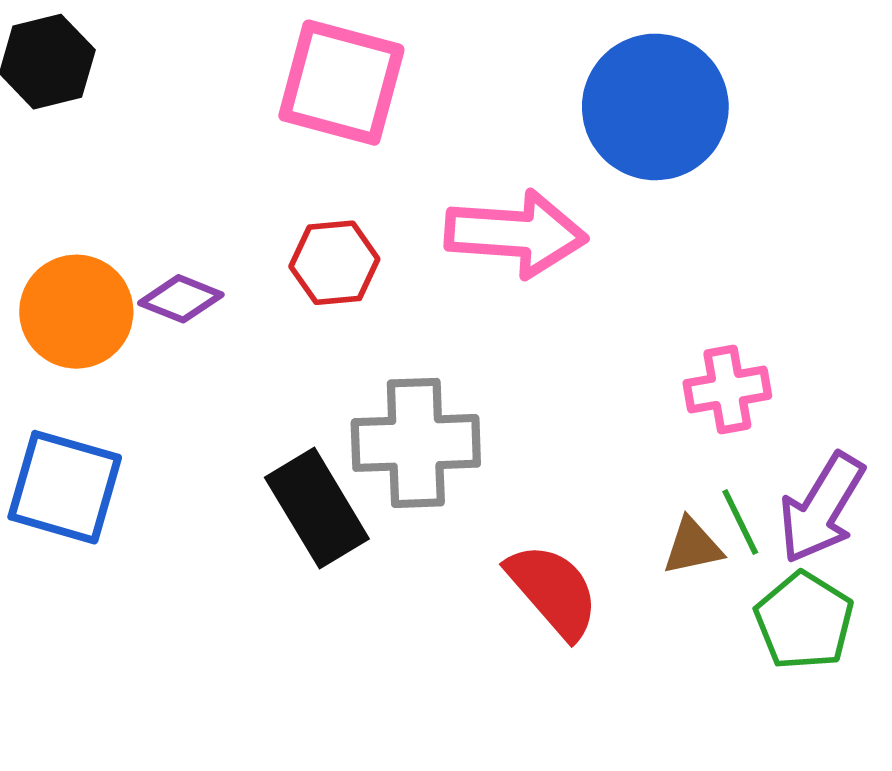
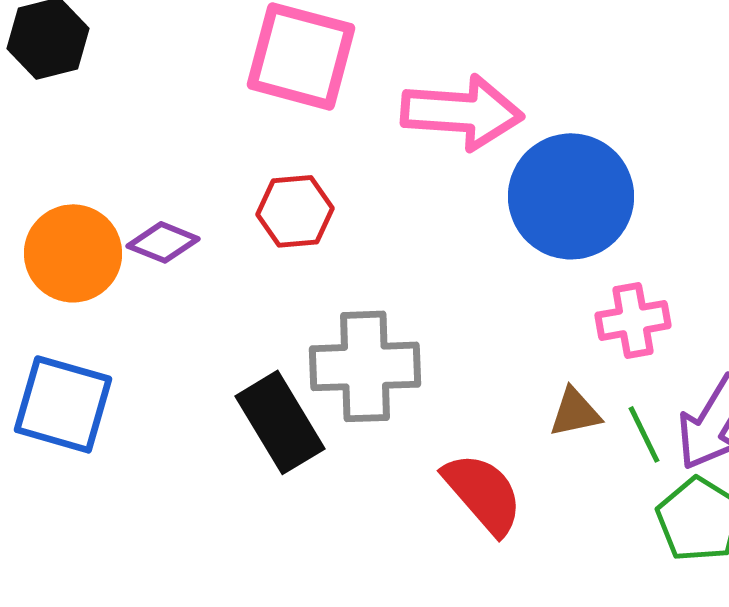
blue circle: (655, 107) -> (571, 196), moved
pink arrow: (516, 234) -> (462, 112), moved
brown triangle: (693, 546) -> (575, 412), moved

